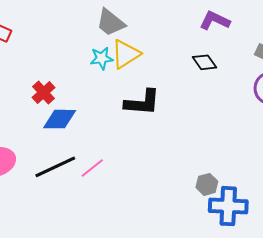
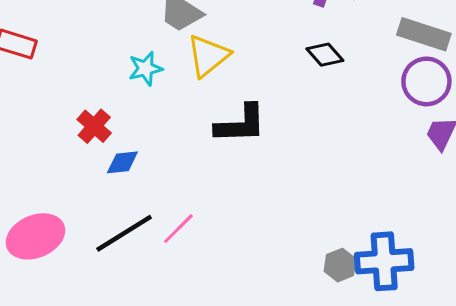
cyan star: (102, 58) -> (145, 69), moved
blue diamond: (60, 119) -> (122, 162), size x0.7
gray hexagon: (207, 184) -> (340, 265), moved

